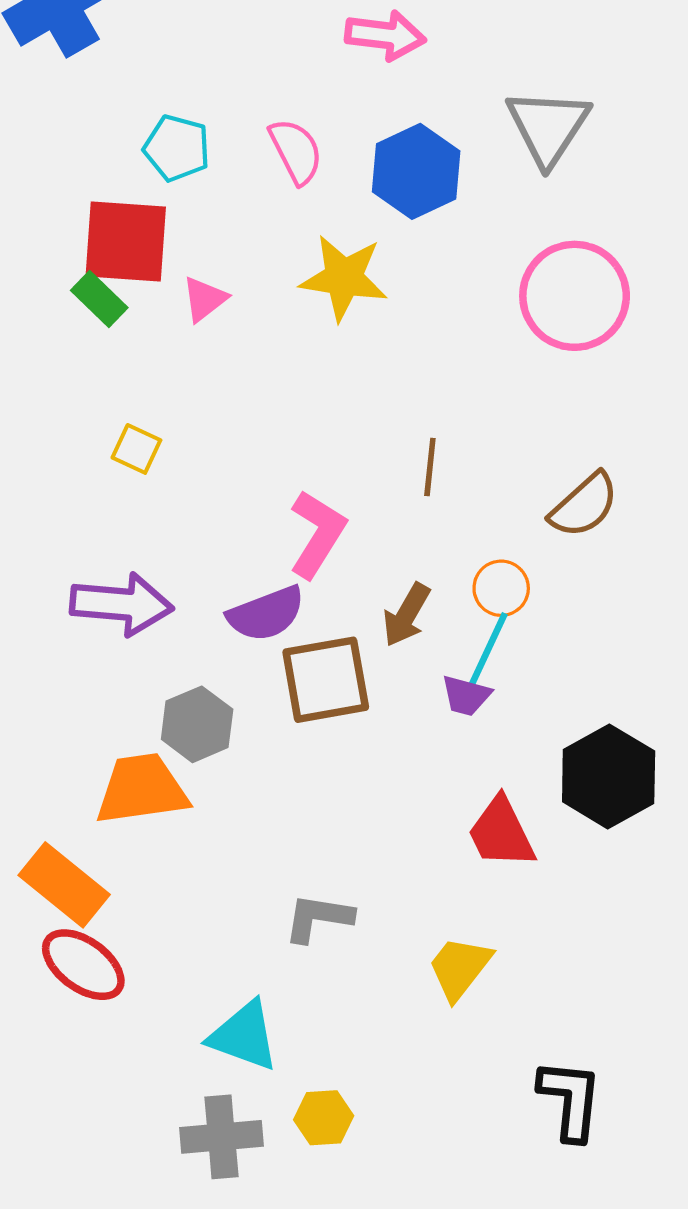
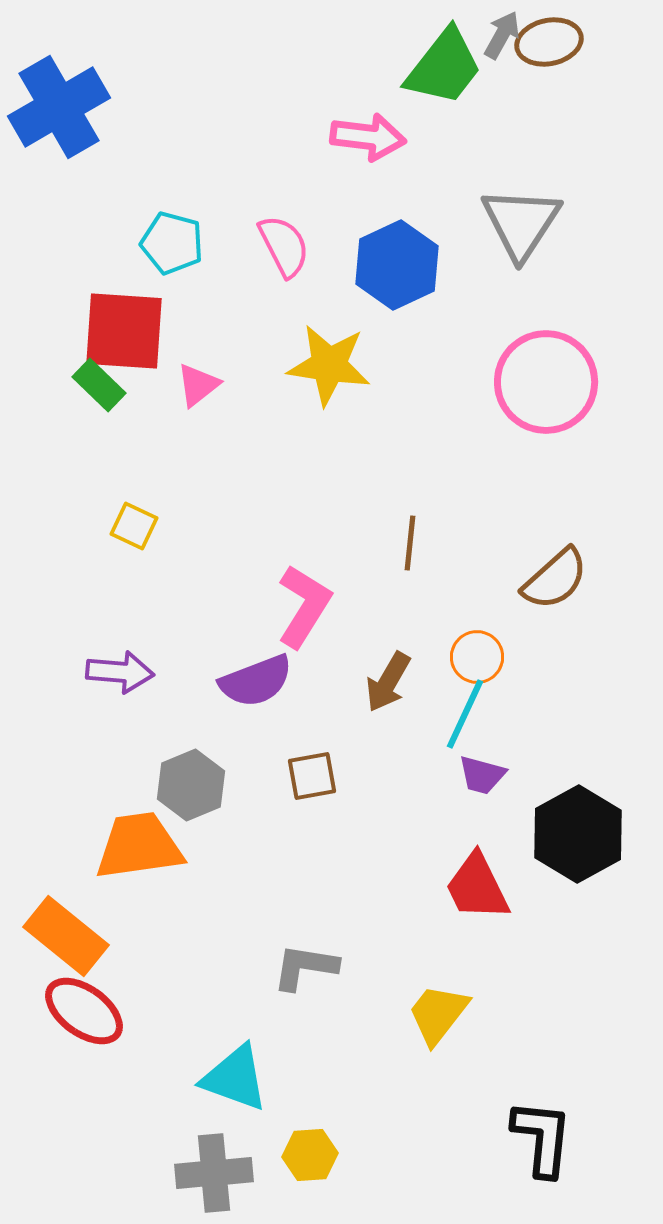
purple arrow: (122, 604) -> (120, 672), size x0.7
brown square: (326, 680) -> (312, 776), moved, size x0.6
purple trapezoid: (466, 696) -> (482, 775), moved

